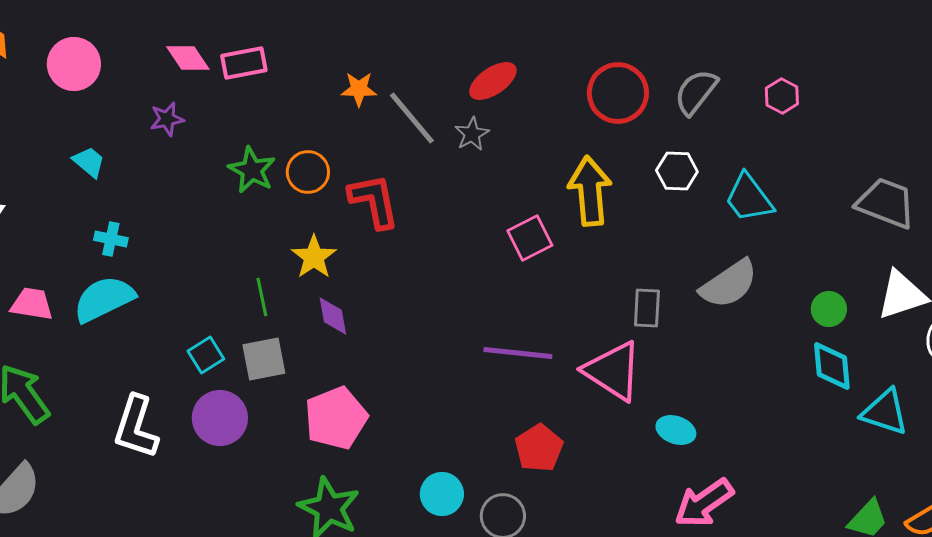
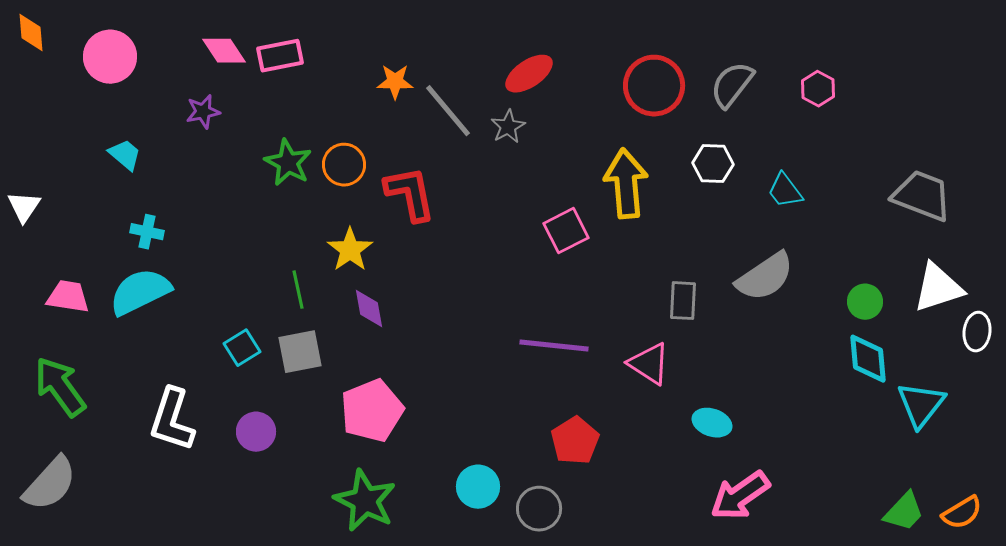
cyan trapezoid: (749, 198) -> (785, 191), size x0.7
pink triangle: (613, 371) -> (649, 364), size x0.7
cyan triangle: (885, 412) -> (921, 405), turned 50
purple circle: (220, 418) -> (256, 432), moved, size x0.7

